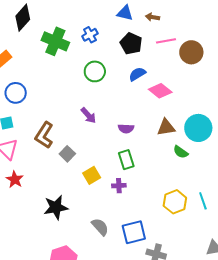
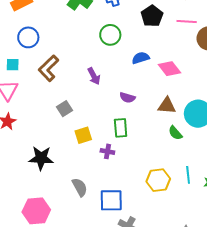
blue semicircle: (137, 74) -> (141, 58), moved
brown L-shape: (44, 135) -> (49, 68), moved
cyan line: (203, 201) -> (188, 175), moved

